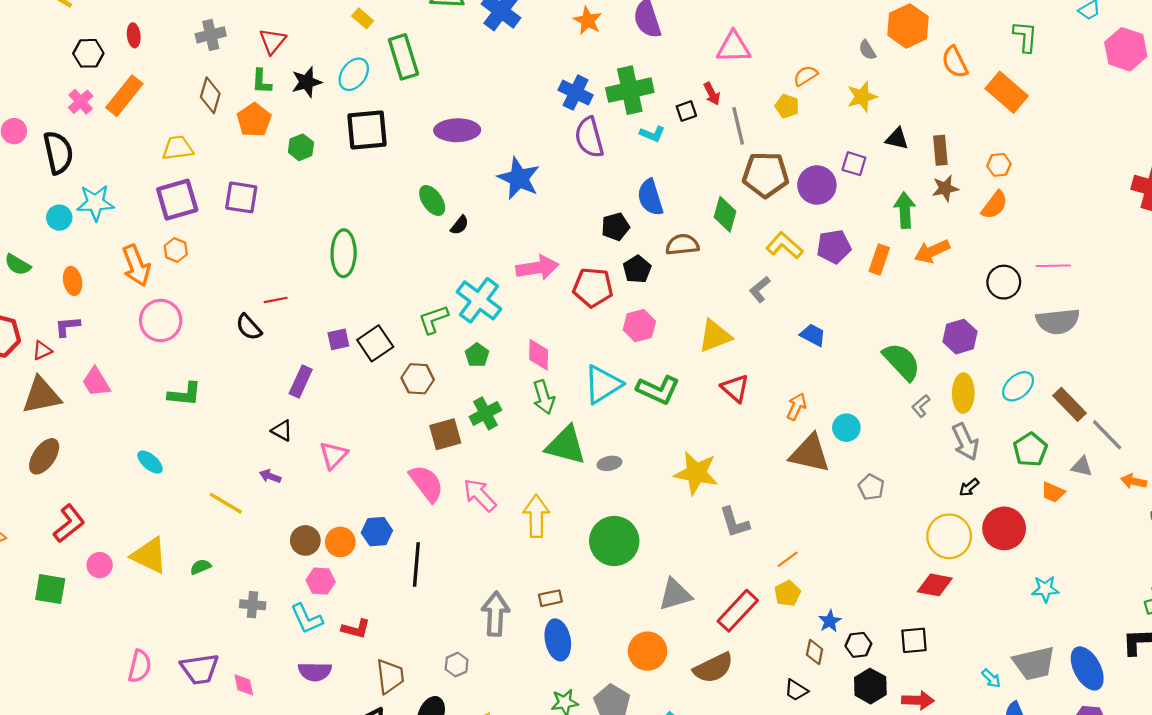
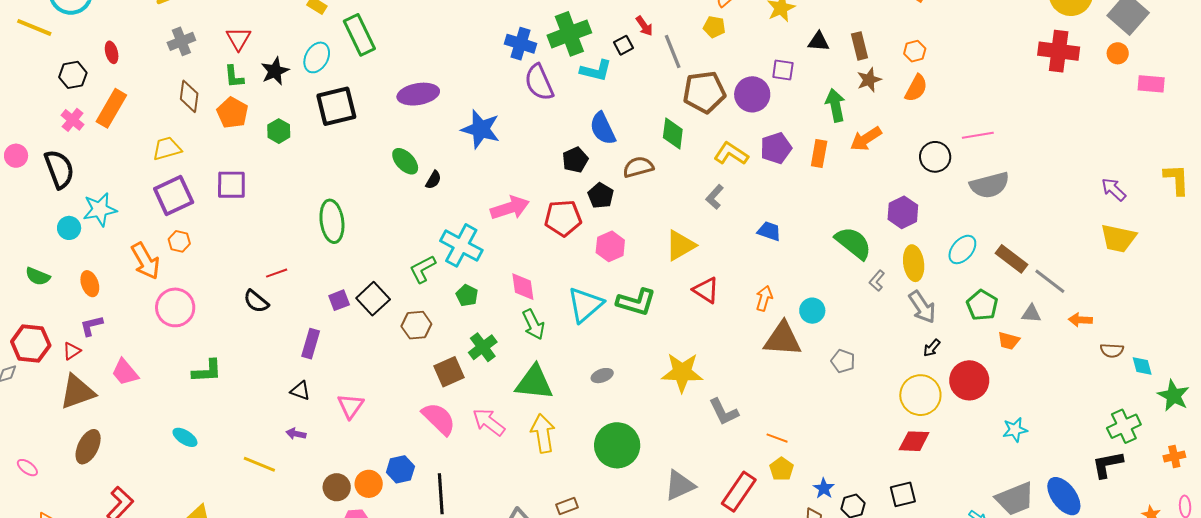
cyan L-shape: (652, 134) -> (596, 71), size x1.4
green triangle: (566, 445) -> (534, 382), moved
orange line: (788, 559) -> (777, 438), turned 65

